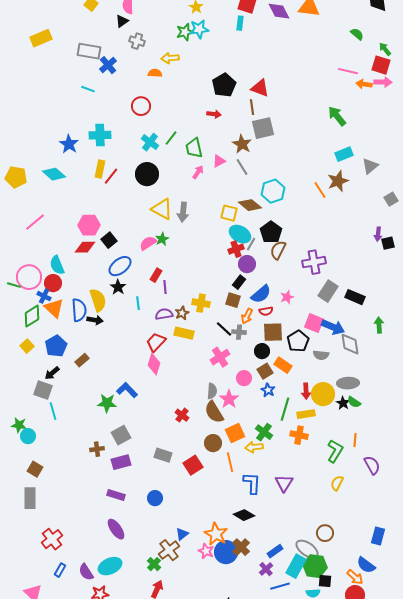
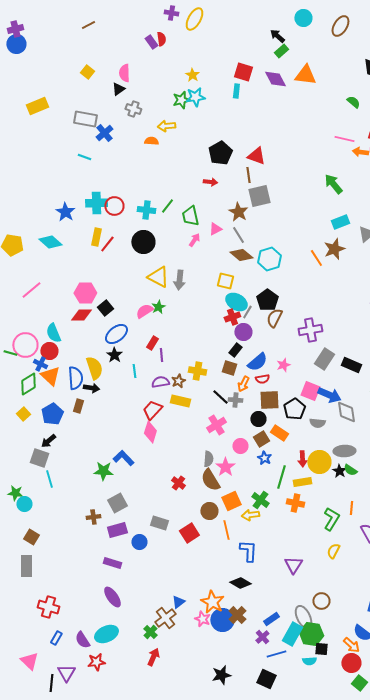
red circle: (141, 106) -> (114, 206), moved
cyan cross: (150, 142) -> (146, 210), turned -30
brown diamond: (250, 205) -> (241, 255), moved
brown rectangle: (82, 360) -> (78, 406), moved, turned -32
purple triangle: (284, 483) -> (293, 565), moved
blue circle: (155, 498) -> (139, 542), moved
red cross: (52, 539) -> (48, 607), turned -35
gray ellipse: (307, 549) -> (303, 617), turned 30

